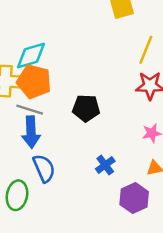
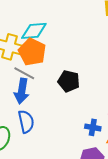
blue cross: (105, 165) -> (93, 127), moved, turned 35

